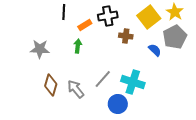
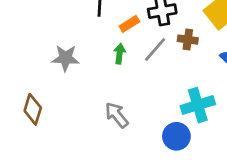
gray line: (103, 79) -> (155, 50), moved
cyan cross: (133, 82) -> (198, 105), turned -35
brown diamond: (51, 85) -> (33, 109), moved

